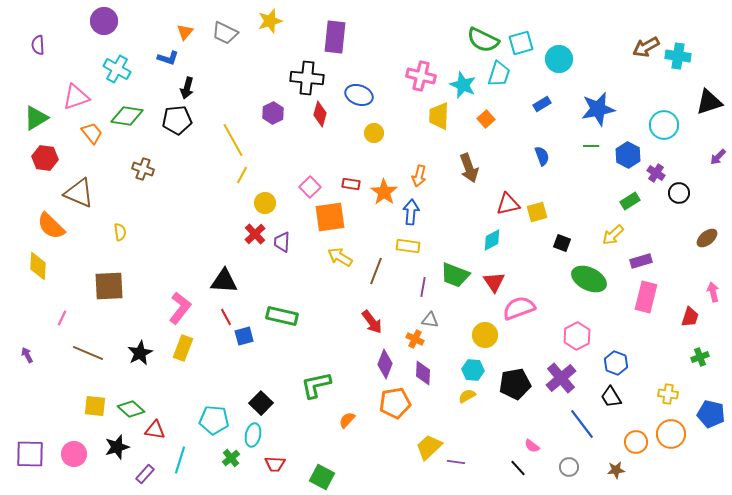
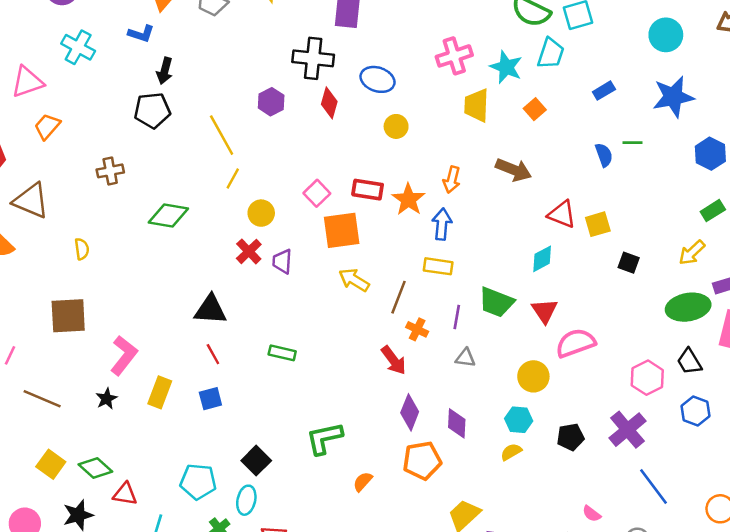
cyan circle: (559, 59) -> (666, 35), moved
pink cross: (421, 76) -> (454, 56), turned -32
green diamond: (127, 116) -> (168, 216), moved
orange trapezoid: (92, 133) -> (47, 126), turned -100
green line: (591, 146) -> (632, 143), moved
brown arrow: (469, 168) -> (514, 170), turned -48
brown cross: (143, 169) -> (110, 171), turned -30
red rectangle: (351, 184) -> (368, 190), size x1.4
red triangle: (508, 204) -> (562, 214), turned 35
green ellipse: (589, 279) -> (688, 307), moved, turned -36
pink L-shape: (180, 308) -> (124, 355), moved
green rectangle: (282, 316) -> (282, 353), size x0.7
blue square: (244, 336) -> (210, 399), moved
orange cross: (415, 339) -> (417, 329), moved
black star: (140, 353) -> (107, 399), size x0.7
black pentagon: (515, 384) -> (571, 437), size x0.7
black trapezoid: (611, 397) -> (689, 362), moved
yellow square: (95, 406) -> (51, 464), turned 30

